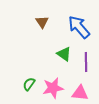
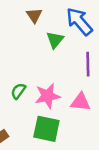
green triangle: (64, 54) -> (55, 40), moved, turned 35

